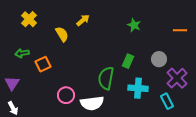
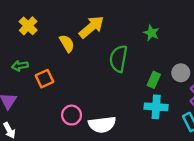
yellow arrow: (83, 20) -> (92, 27), size x1.6
green rectangle: (128, 61) -> (154, 80), moved
green semicircle: (106, 78) -> (119, 59), moved

